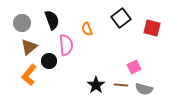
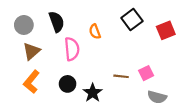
red square: (152, 28) -> (166, 30), turned -36
black circle: (49, 61) -> (68, 84), moved
black star: (96, 85) -> (93, 93), moved
brown line: (121, 85) -> (121, 76), moved

